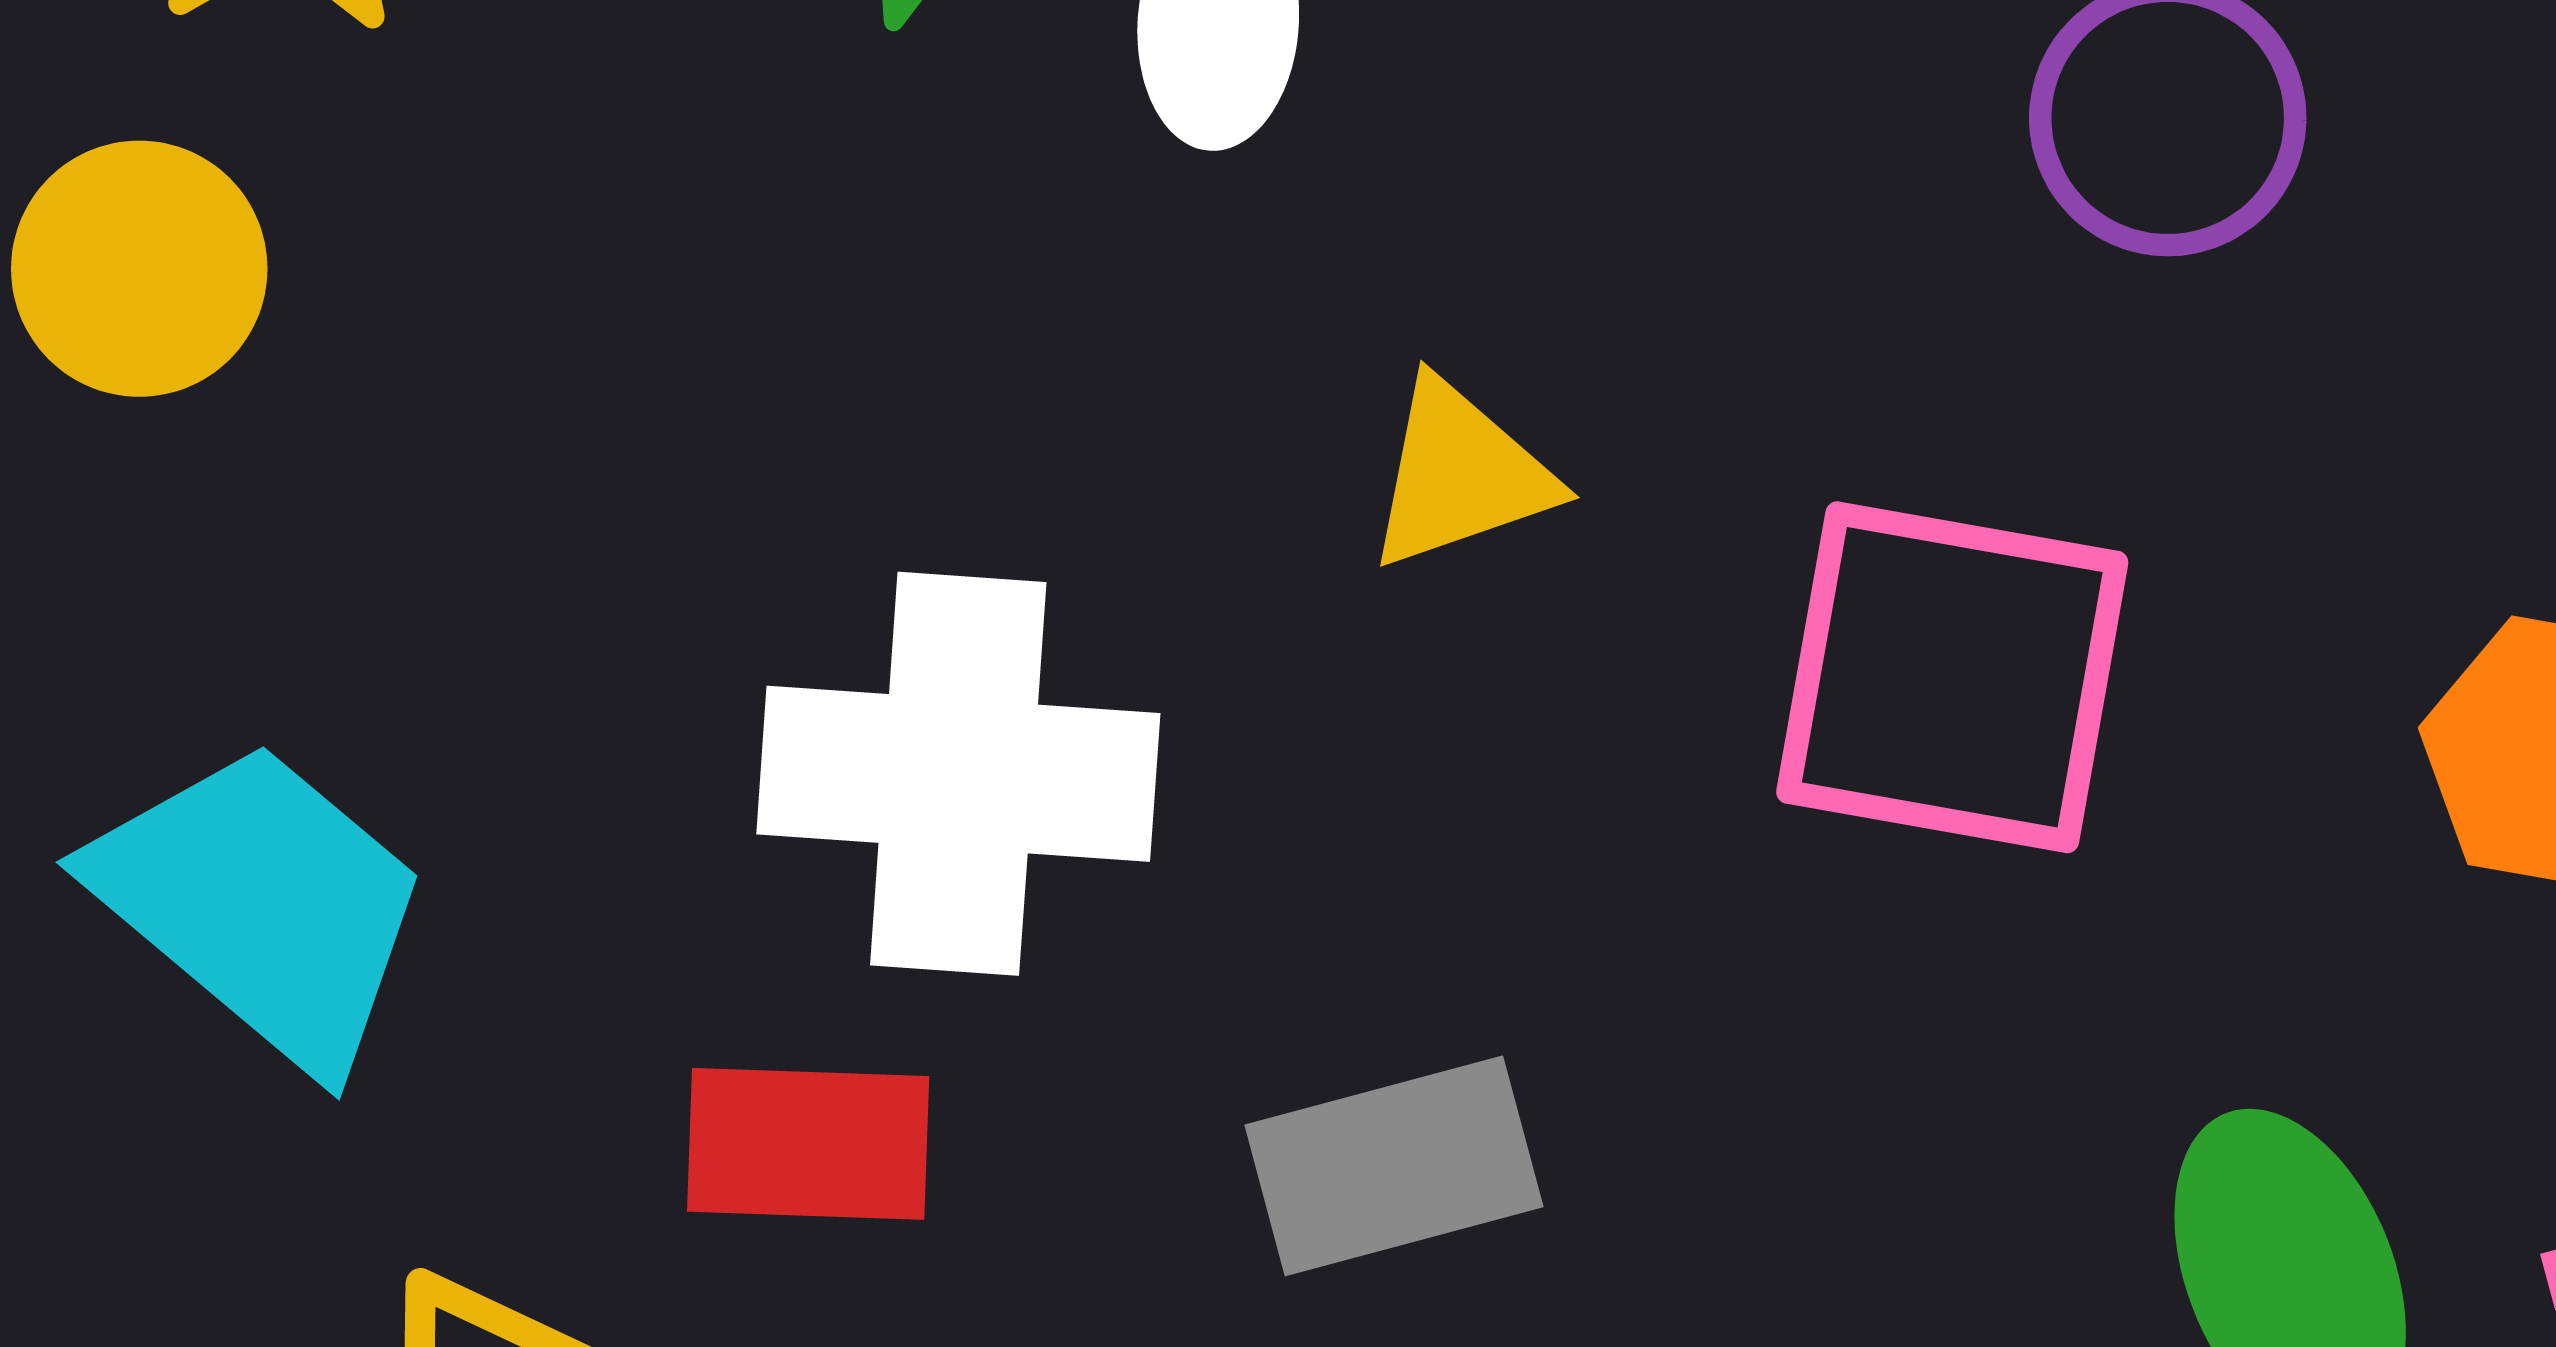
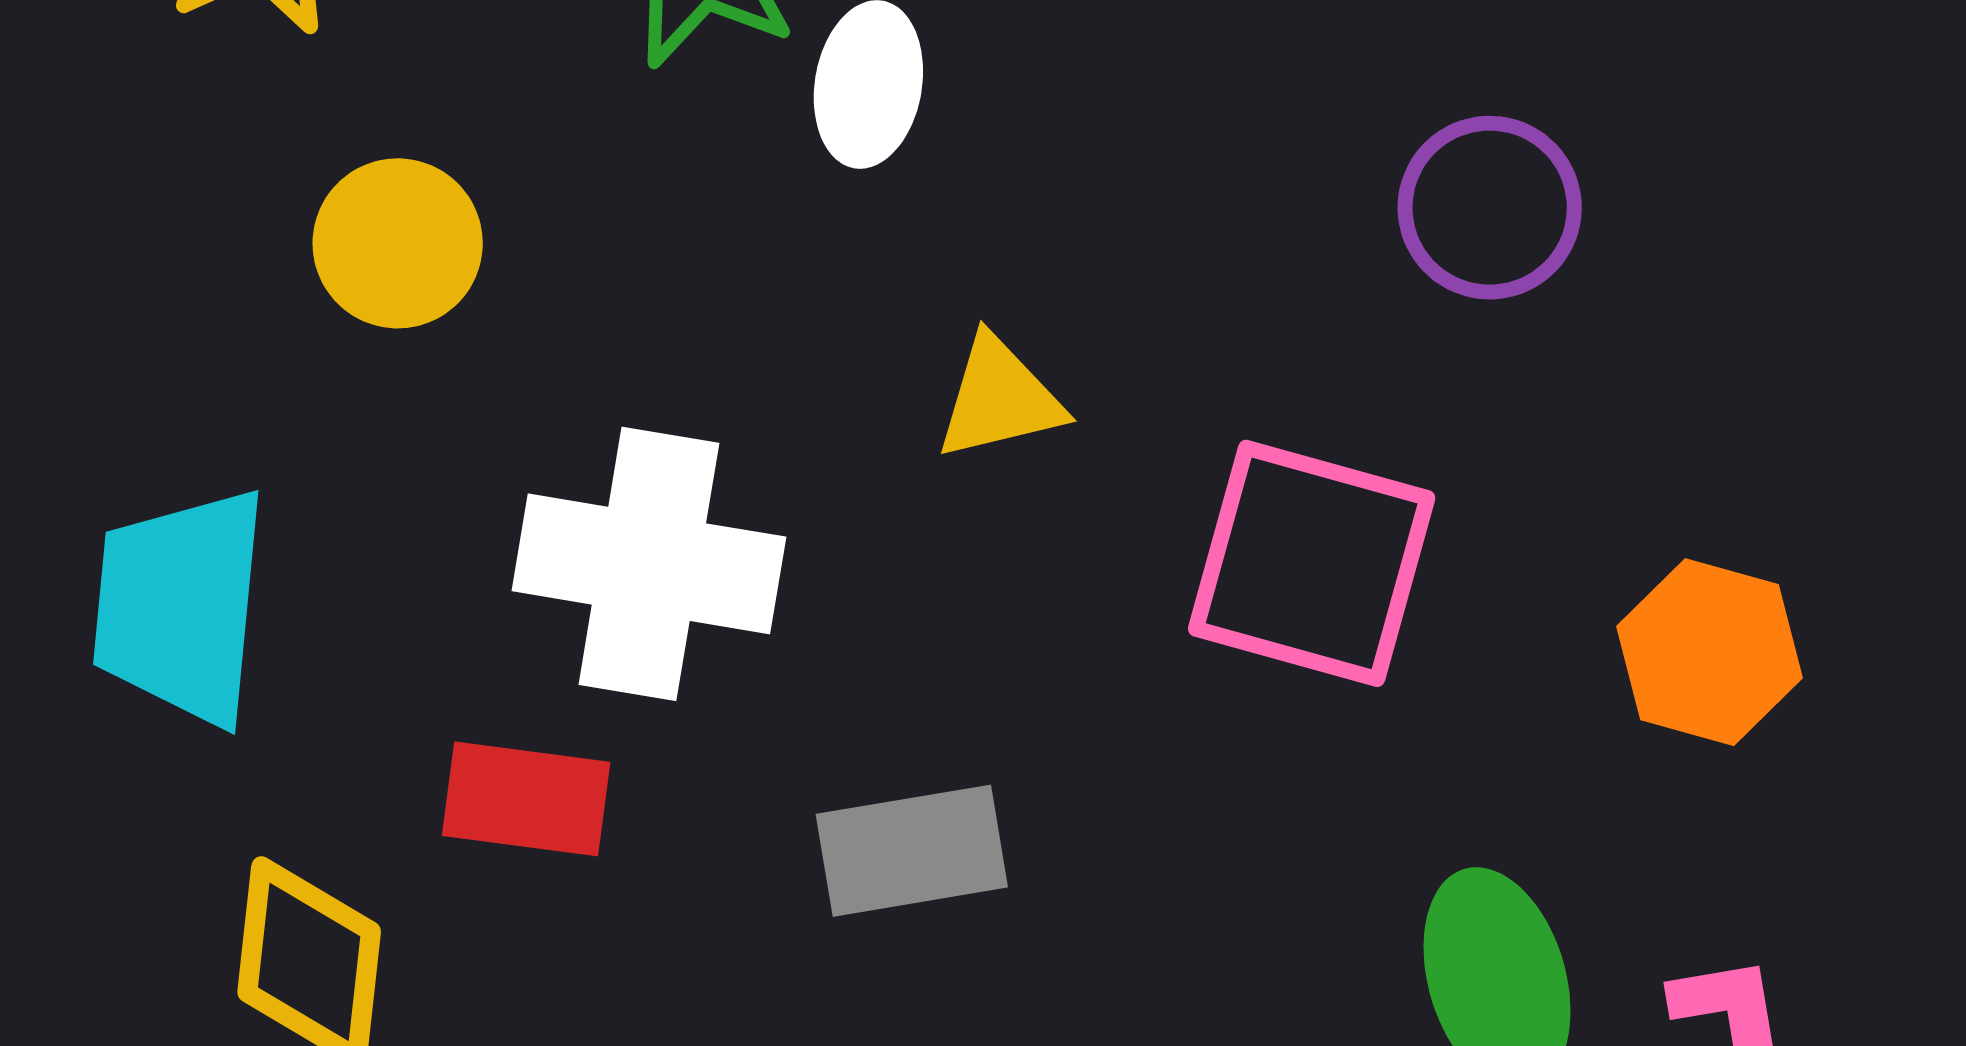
yellow circle: (139, 269) -> (398, 243), moved
cyan trapezoid: (262, 905) -> (180, 606), turned -130

